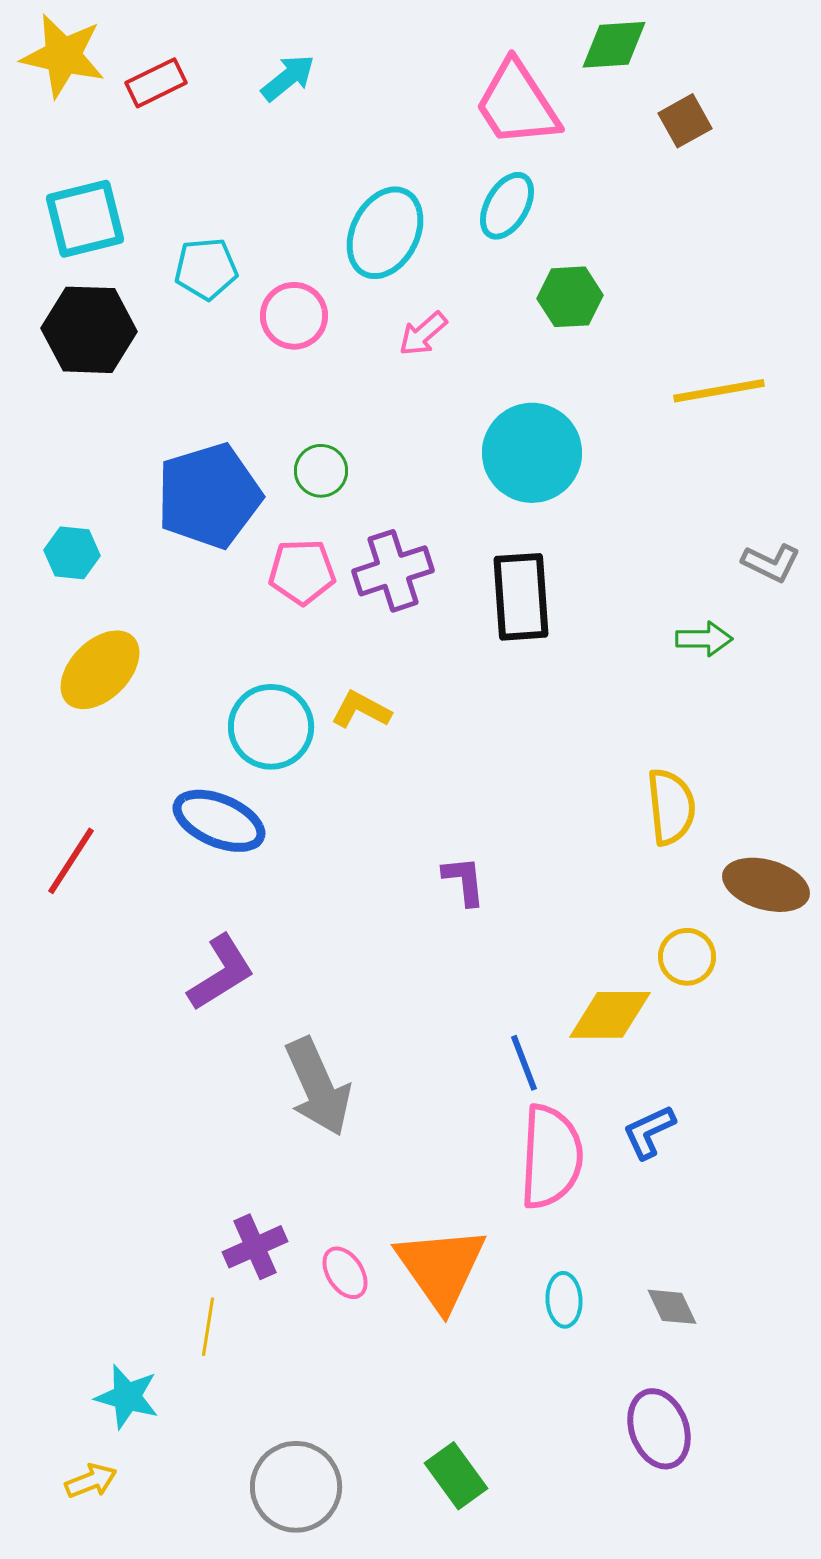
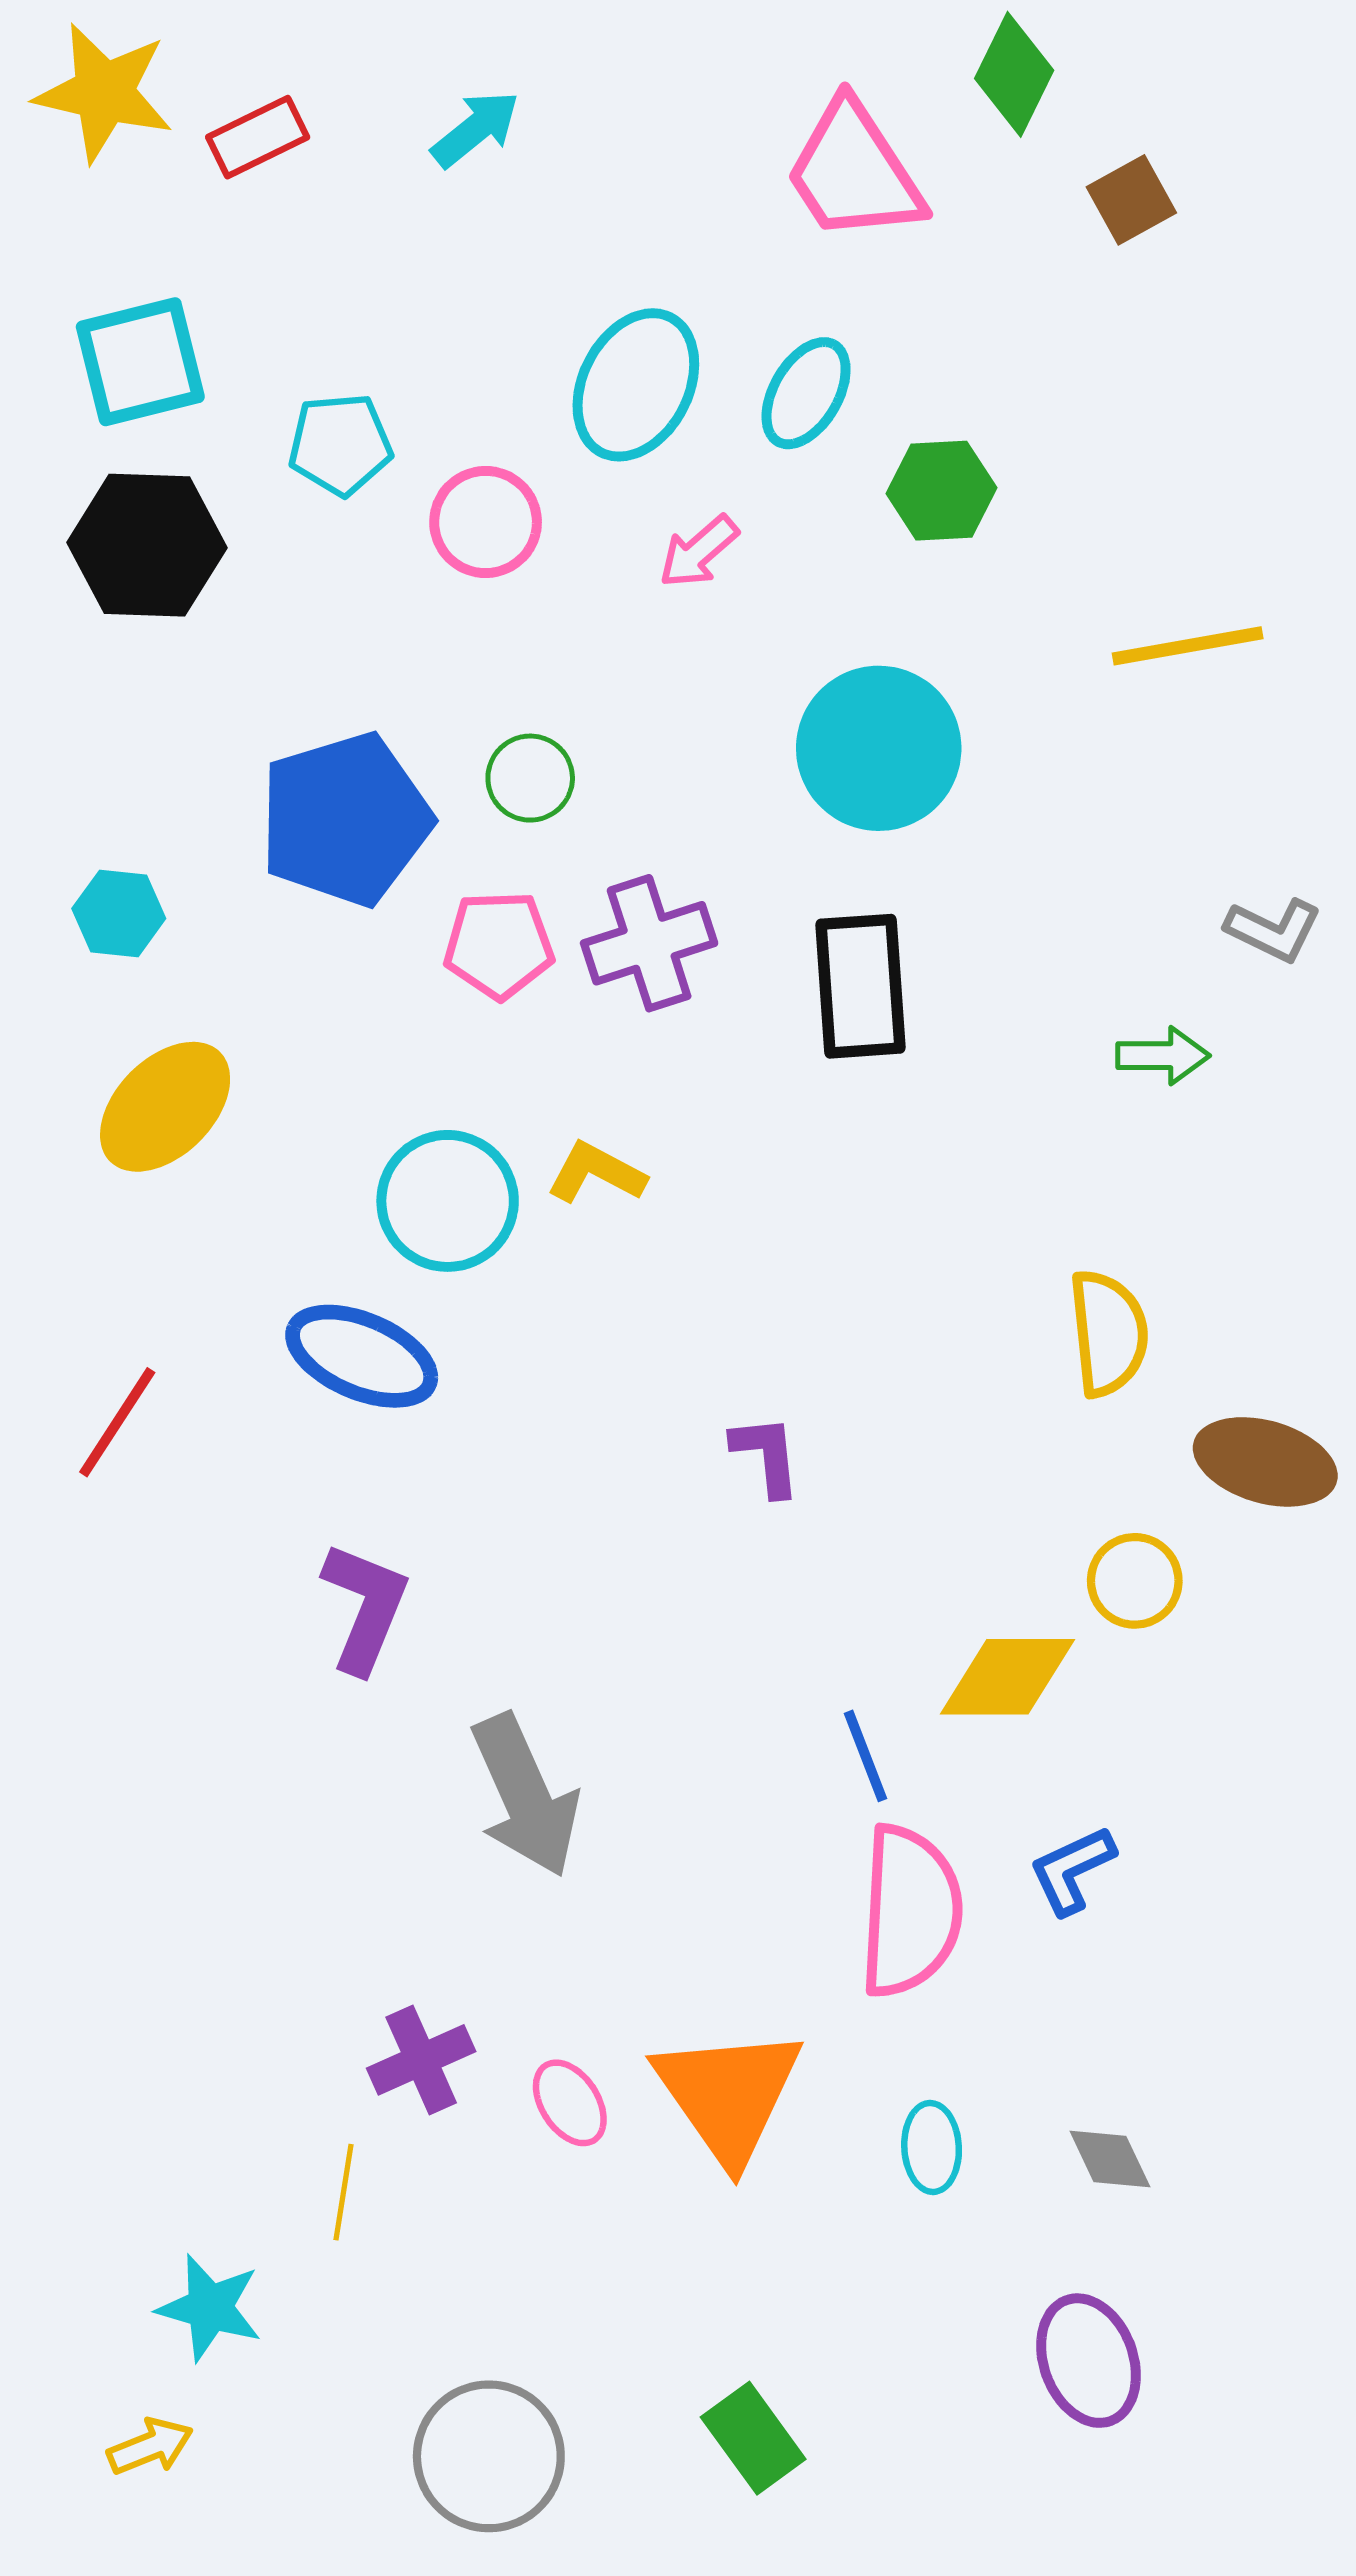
green diamond: (614, 45) -> (1014, 74), turned -60
cyan ellipse: (507, 206) -> (806, 393), moved
purple L-shape: (221, 973) -> (365, 1607), turned -36

